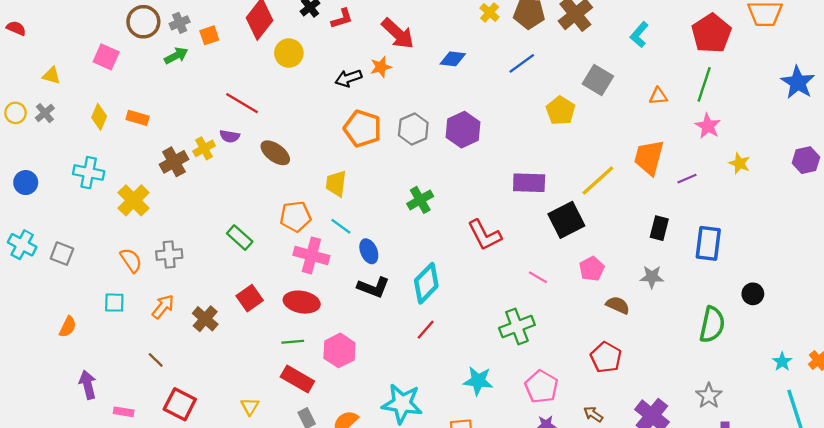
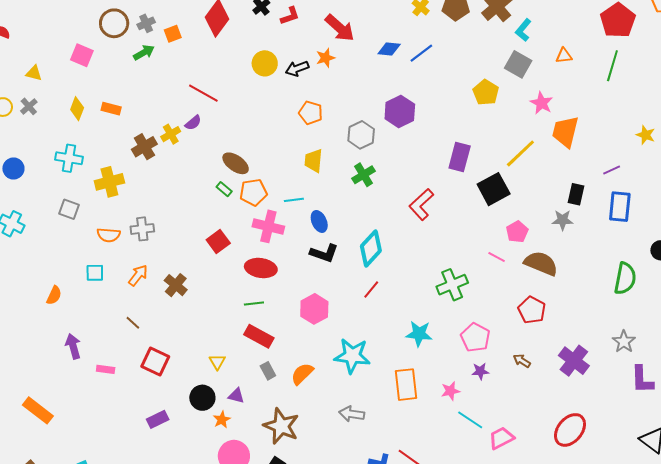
cyan L-shape: (639, 35) -> (523, 30), moved
yellow circle: (289, 53) -> (265, 63), moved
blue line: (522, 63) -> (421, 53), moved
orange triangle: (658, 96) -> (564, 56), moved
pink star: (708, 126) -> (542, 103), moved
orange pentagon: (362, 128) -> (311, 113), size x0.7
gray hexagon: (413, 129) -> (361, 135), moved
purple semicircle: (230, 136) -> (193, 123), turned -48
brown ellipse: (275, 153) -> (236, 163), moved
purple line: (687, 179) -> (612, 170), moved
purple rectangle: (529, 183) -> (460, 157), turned -76
yellow trapezoid: (336, 184) -> (314, 161), moved
yellow cross: (134, 200) -> (109, 182), turned 32
cyan line: (341, 226) -> (294, 200), turned -42
red L-shape: (485, 235) -> (421, 204), turned 76
green rectangle: (240, 238) -> (224, 189), moved, size x0.7
gray square: (62, 254) -> (69, 209), moved
orange semicircle: (131, 260) -> (109, 235), turned 130
pink line: (538, 277) -> (497, 257), moved
gray star: (652, 277) -> (563, 220), moved
red square: (250, 298) -> (218, 241), moved
brown semicircle: (618, 305) -> (541, 263), size x1.6
pink hexagon: (339, 350) -> (314, 309), moved

